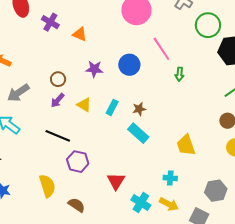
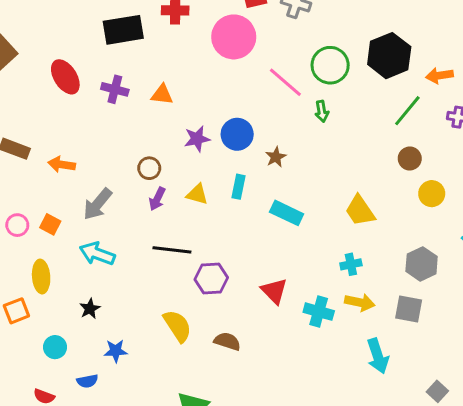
green circle: (208, 25) -> (330, 65), moved
blue circle: (129, 65) -> (237, 134), moved
brown star: (139, 109) -> (276, 157), moved

